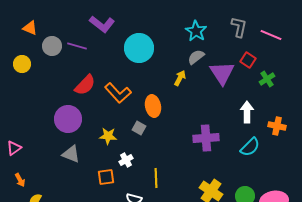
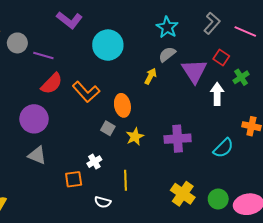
gray L-shape: (239, 27) -> (212, 23), turned 30
purple line: (77, 46) -> (43, 55), moved
white arrow: (247, 112) -> (217, 94), moved
yellow star: (108, 136) -> (135, 137), moved, turned -30

